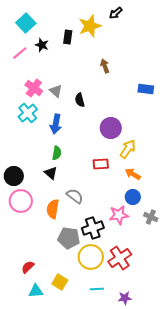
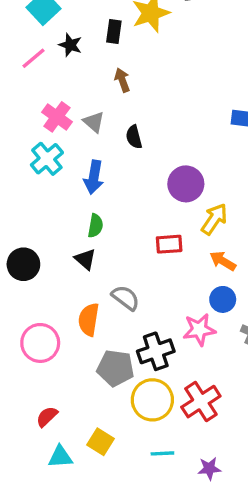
brown arrow: (105, 66) -> (122, 80), moved
pink circle: (21, 201) -> (40, 343), moved

